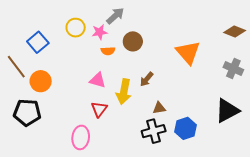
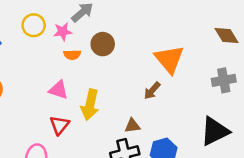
brown diamond: (235, 31) -> (227, 35), turned 35
gray cross: (233, 69) -> (224, 80), turned -36
brown arrow: (147, 79) -> (152, 91), moved

